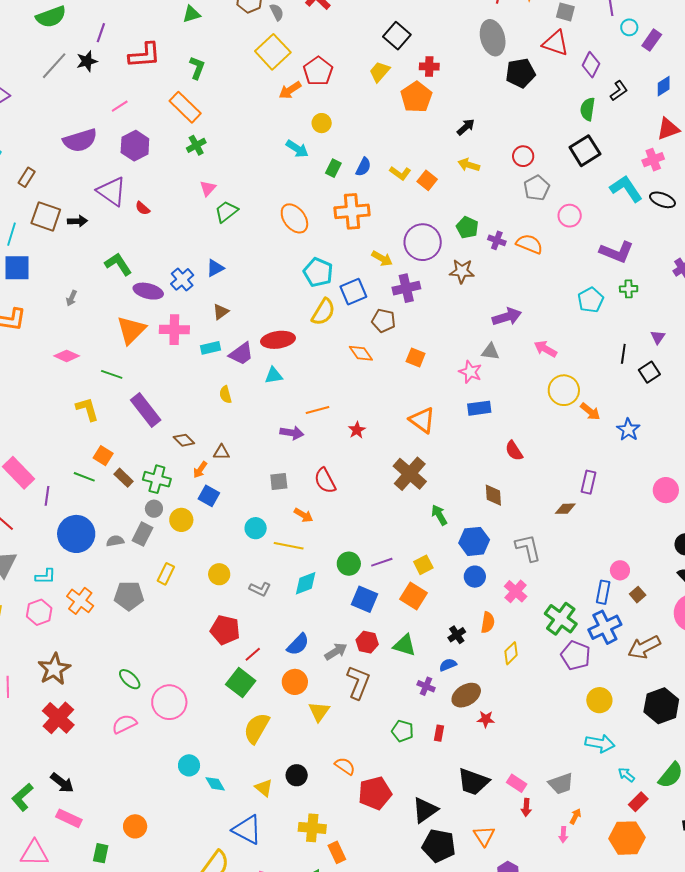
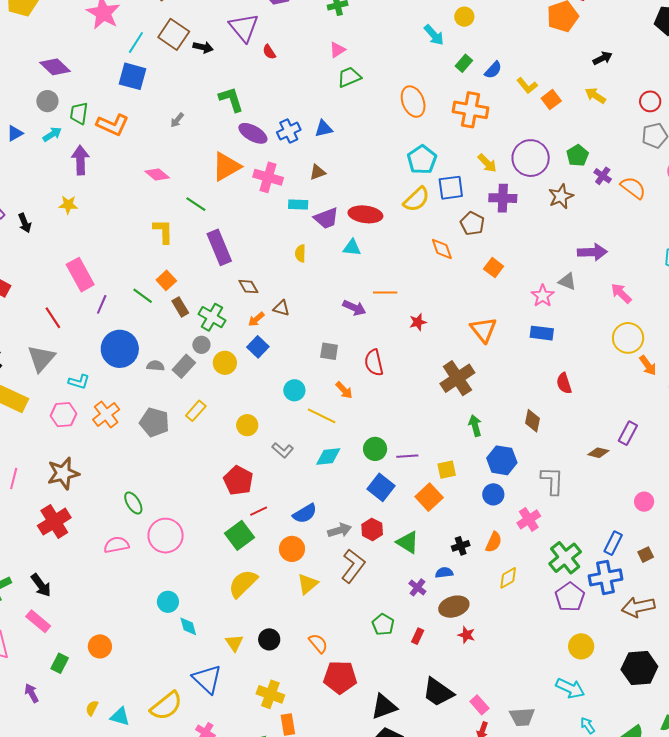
brown star: (462, 271) -> (561, 196), turned 30
pink circle: (620, 570) -> (644, 502), moved

